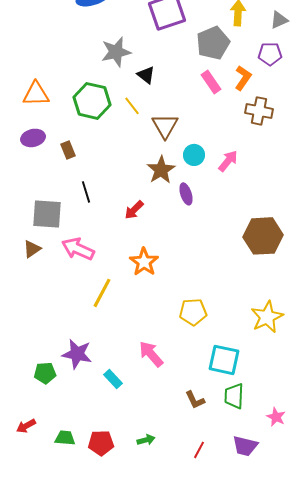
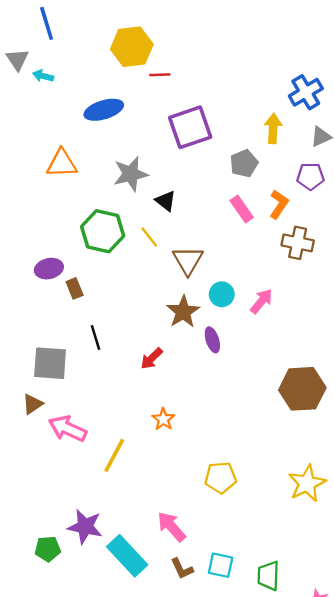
gray pentagon: (213, 43) -> (244, 163), size x0.7
orange triangle: (36, 94) -> (62, 163), moved
purple ellipse: (33, 138) -> (49, 269), moved
pink arrow: (78, 249) -> (68, 429), moved
orange star: (144, 262) -> (163, 419), size x0.7
cyan square: (224, 360) -> (221, 565), moved, size x0.7
cyan rectangle: (113, 379) -> (127, 556), size x1.8
brown L-shape: (195, 400) -> (182, 569), moved

